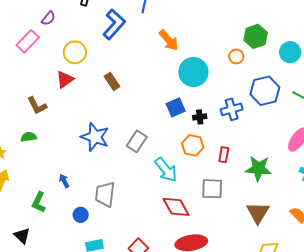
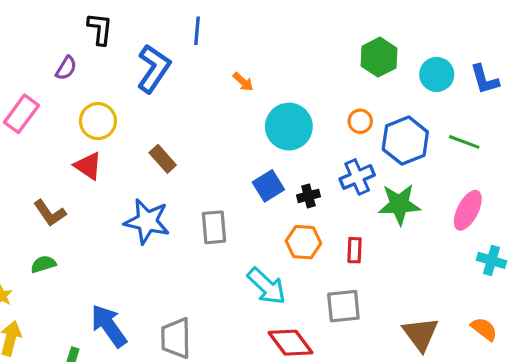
purple semicircle: (48, 18) -> (66, 68), moved
orange arrow: (169, 40) -> (243, 82), size x0.6
orange circle: (236, 56) -> (360, 121), moved
red triangle: (65, 79) -> (88, 166), turned -42
blue star: (95, 137) -> (147, 221), moved
gray rectangle: (137, 141) -> (214, 227), moved, turned -30
green star: (259, 168) -> (399, 204), moved
blue arrow: (64, 181) -> (109, 326), size x2.0

